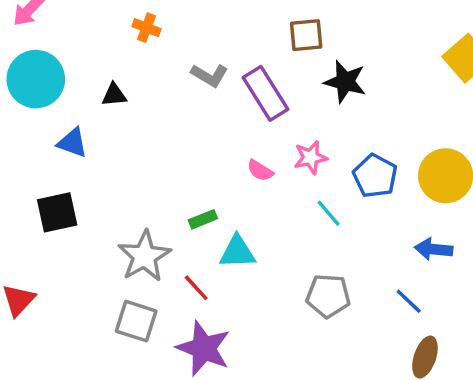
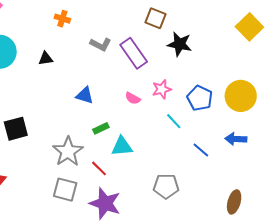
brown square: (306, 35) -> (155, 18), turned 30
blue triangle: (72, 143) -> (85, 95), moved
gray pentagon: (328, 296) -> (166, 186), moved
blue line: (409, 301) -> (201, 150), moved

